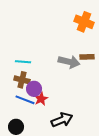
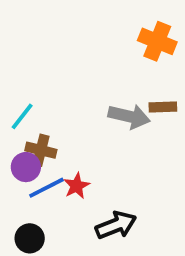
cyan line: (23, 62) -> (22, 116), moved, turned -56
purple circle: (34, 89) -> (26, 167), moved
blue line: (25, 100) -> (47, 188), turned -48

